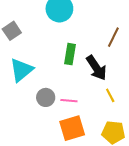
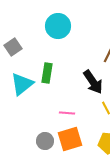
green rectangle: (70, 54) -> (47, 73), moved
gray circle: (46, 97) -> (45, 141), moved

